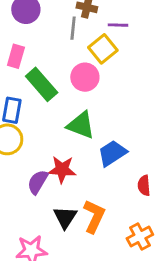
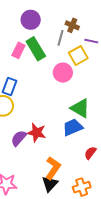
green rectangle: (42, 84) -> (36, 49), moved
green triangle: (81, 125) -> (80, 108), moved
red semicircle: (144, 185) -> (90, 153), turned 32
black triangle: (65, 217) -> (50, 184), moved

